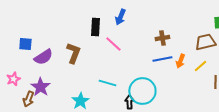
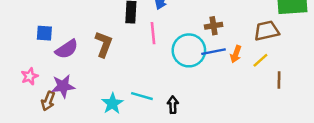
pink line: (113, 44) -> (153, 33), turned 42
cyan line: (107, 83) -> (142, 96), moved
purple star: (40, 87) -> (63, 86), turned 30
cyan circle: (142, 91) -> (189, 50), moved

